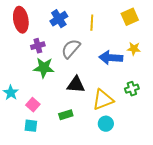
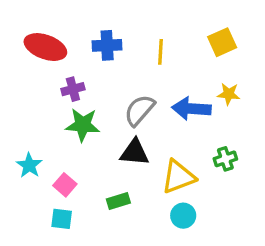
blue cross: (59, 19) -> (107, 45), turned 30
red ellipse: (21, 20) -> (45, 47), turned -60
gray semicircle: (71, 49) -> (139, 110), moved

